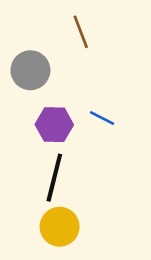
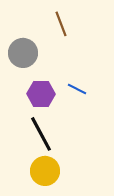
black line: (54, 178) -> (41, 134), turned -42

